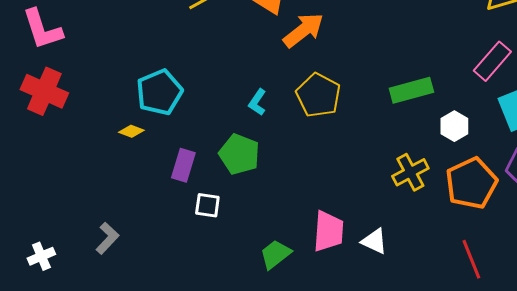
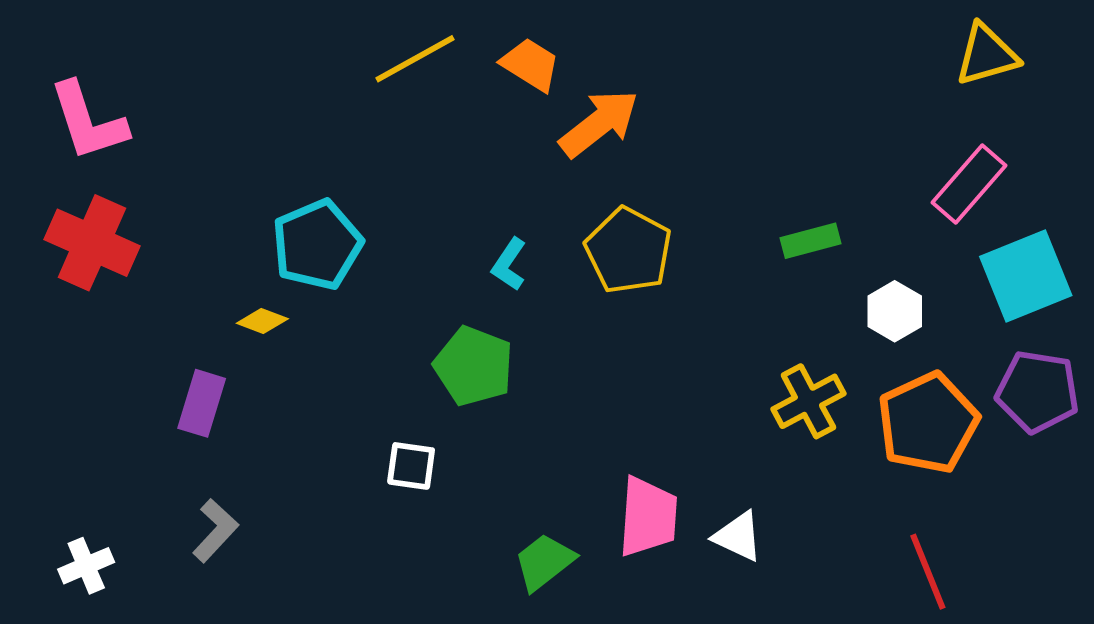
green rectangle: (411, 90) -> (810, 241), size x0.7
purple rectangle: (183, 165) -> (202, 403), moved

